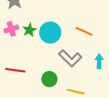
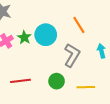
orange line: (84, 31) -> (79, 25), turned 48
gray L-shape: (70, 58) -> (72, 55), turned -90

